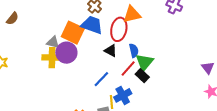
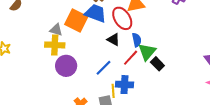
red ellipse: (119, 29) -> (122, 18), turned -45
purple circle: (66, 53) -> (66, 66), moved
black rectangle: (142, 76) -> (157, 64), moved
blue cross: (123, 95) -> (125, 85), turned 30

